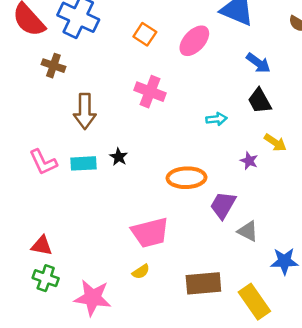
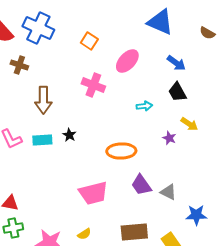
pink ellipse: (194, 41) -> (127, 61), moved
purple trapezoid: (223, 205) -> (141, 185), moved, turned -65
yellow semicircle: (141, 272) -> (84, 234), moved
green cross: (46, 278) -> (13, 228), turned -30

